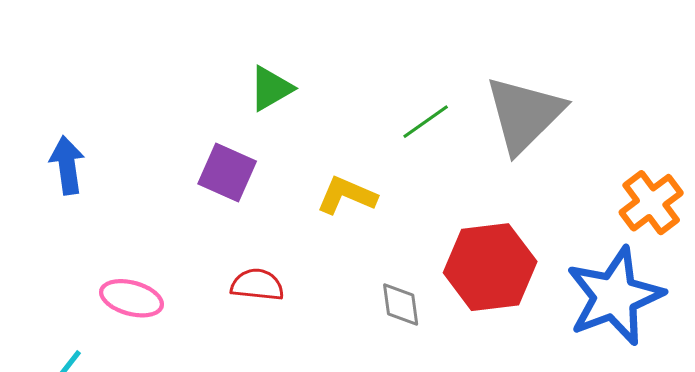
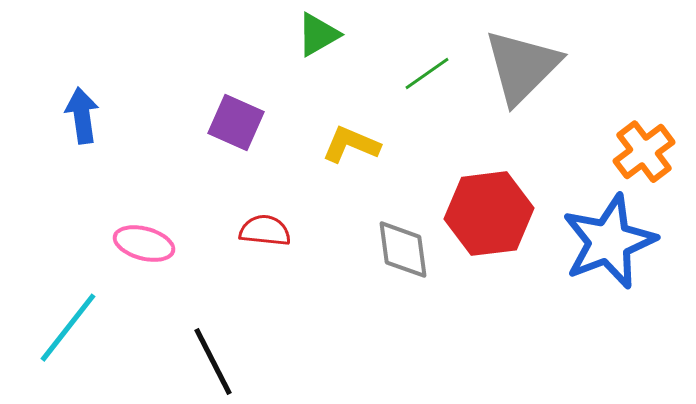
green triangle: (271, 88) -> (318, 35), moved
gray diamond: (401, 304) -> (403, 250), size x1.4

